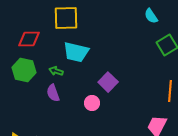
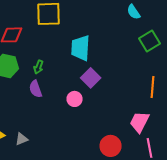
cyan trapezoid: (76, 52) -> (81, 48), moved, turned 80
green arrow: (56, 71) -> (39, 67), turned -88

